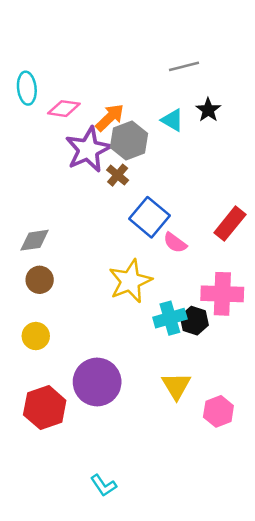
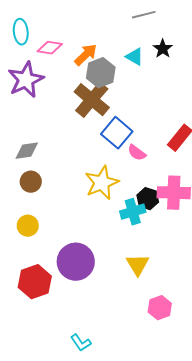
purple star: (88, 149) -> (26, 80), moved
brown cross: (118, 175) -> (92, 100), size x2.0
black hexagon: (194, 321) -> (148, 199), moved
pink hexagon: (218, 411) -> (160, 308), moved

